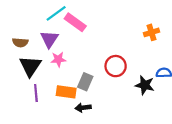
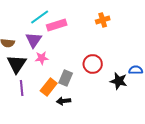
pink rectangle: (75, 22) -> (57, 25), turned -54
orange cross: (151, 32) -> (103, 20), moved
orange rectangle: (66, 92) -> (49, 87), turned -60

